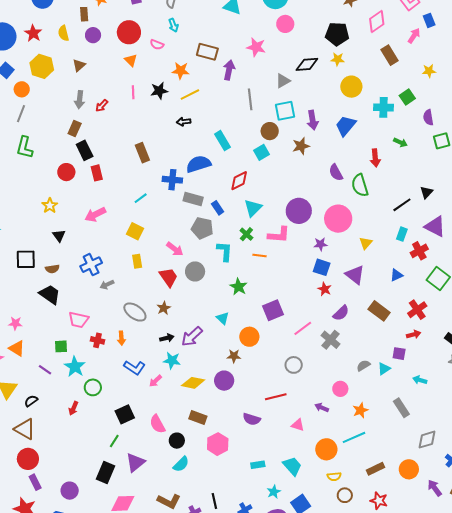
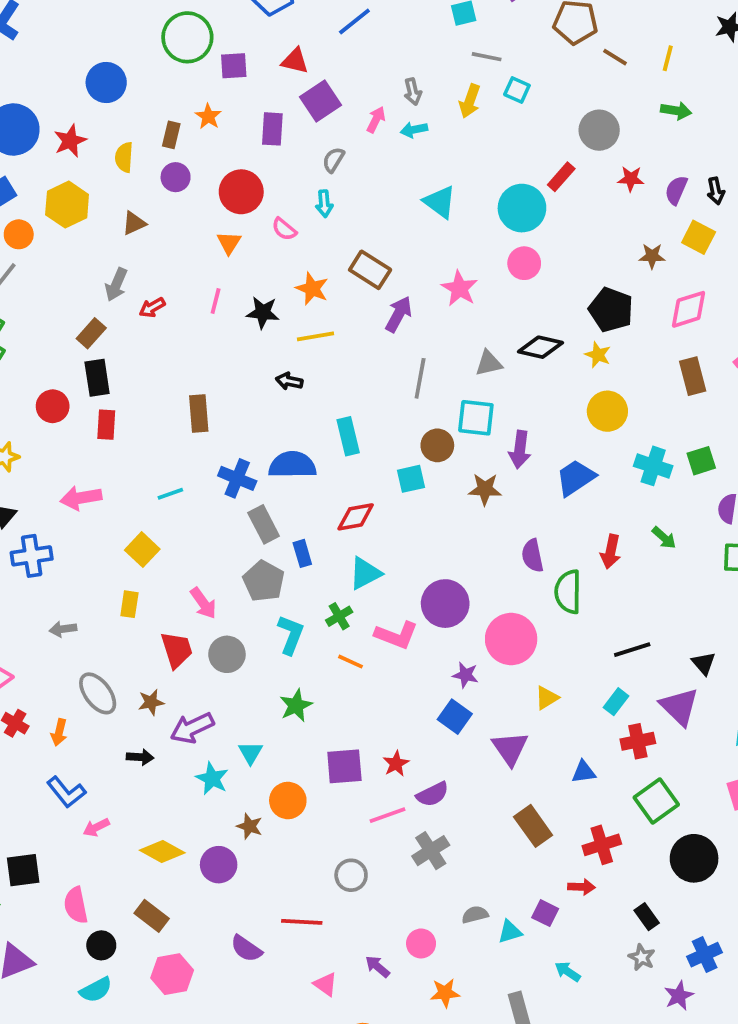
black triangle: (426, 192) -> (704, 663), moved, turned -40
gray rectangle: (193, 199) -> (264, 524), turned 30
blue cross: (91, 265) -> (32, 556), moved
red star: (325, 289) -> (396, 764), moved
purple semicircle: (341, 313) -> (432, 794), moved
purple arrow: (192, 337) -> (192, 728), moved
cyan star: (172, 360) -> (212, 779), moved

